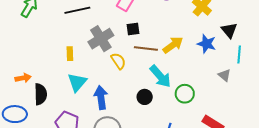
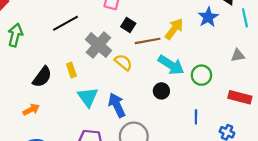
black square: (133, 29) -> (128, 25), turned -32
blue star: (207, 44) -> (208, 17), turned -30
gray triangle: (224, 75) -> (238, 55), moved, turned -32
black semicircle: (41, 94) -> (42, 77), moved, turned 55

